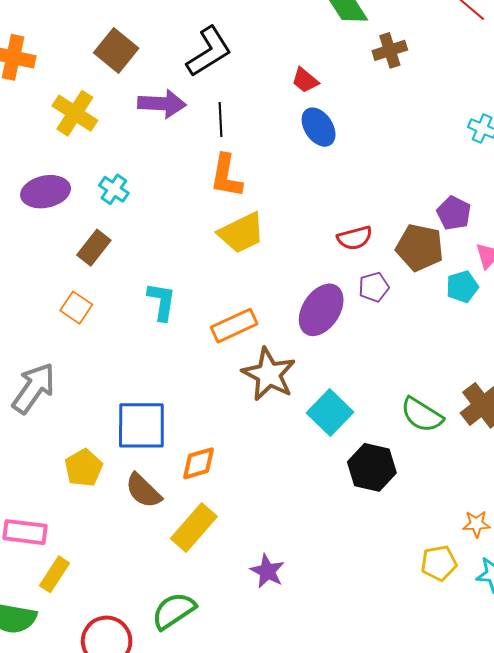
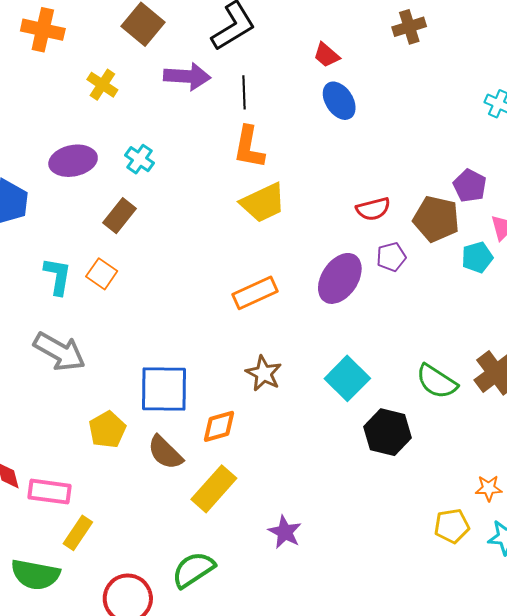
yellow cross: (75, 113) -> (102, 85), size x0.7
cyan L-shape: (162, 302) -> (58, 276), moved
brown star: (269, 374) -> (264, 373), moved, size x0.7
gray arrow: (34, 388) -> (59, 352), turned 84

